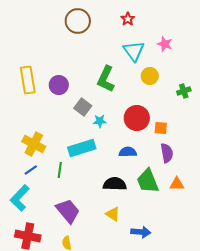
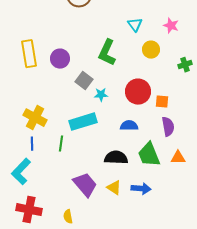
pink star: (165, 44) -> (171, 26), moved
cyan triangle: (134, 51) -> (135, 25), size x0.7
blue line: (31, 170) -> (32, 144), turned -56
purple trapezoid: (68, 211) -> (85, 185), moved
blue arrow: (141, 232) -> (141, 189), moved

